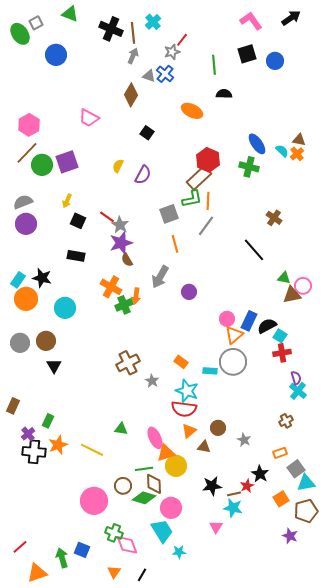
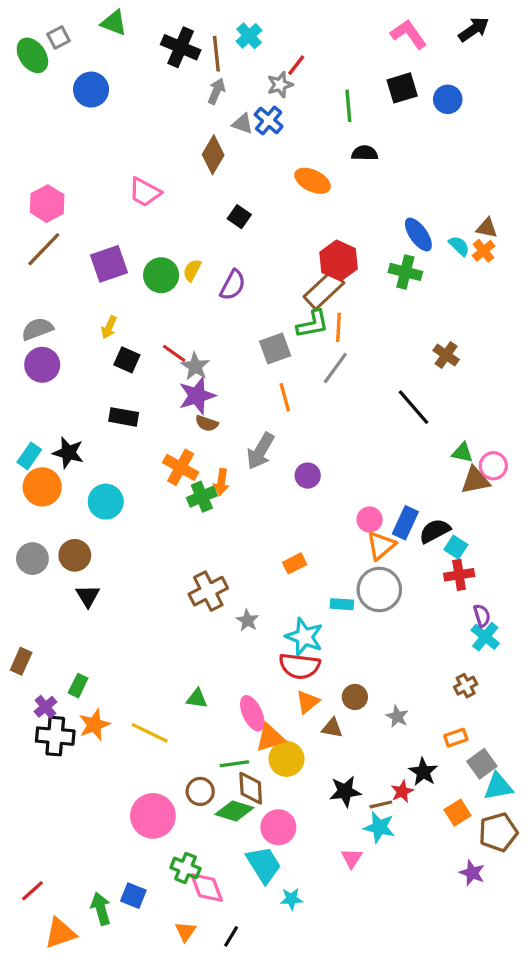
green circle: (42, 165) -> (161, 275), moved
brown semicircle: (127, 260) -> (207, 423), turned -40
orange rectangle: (181, 362) -> (295, 563), moved, turned -64

